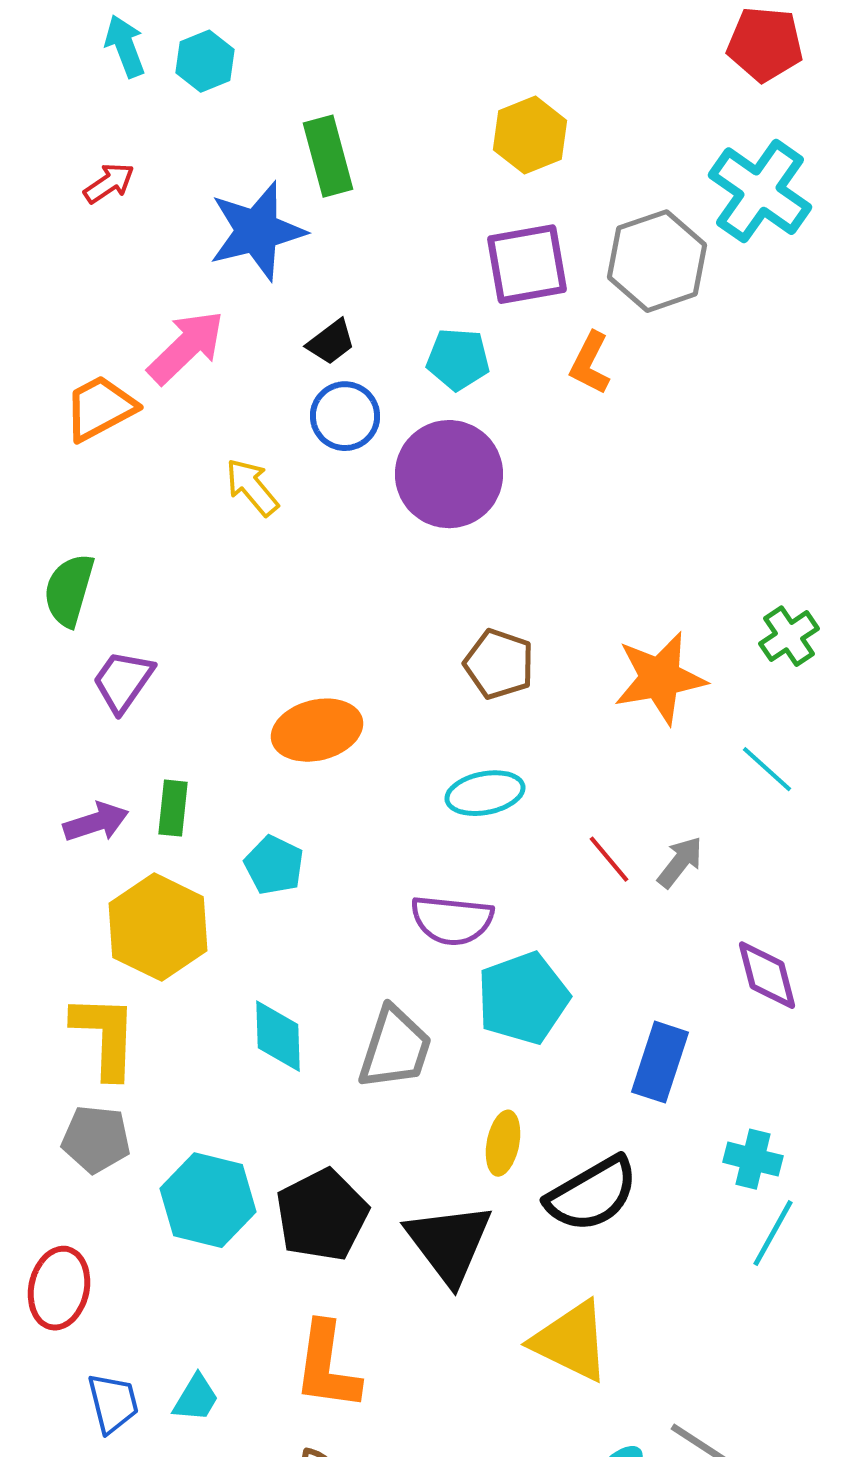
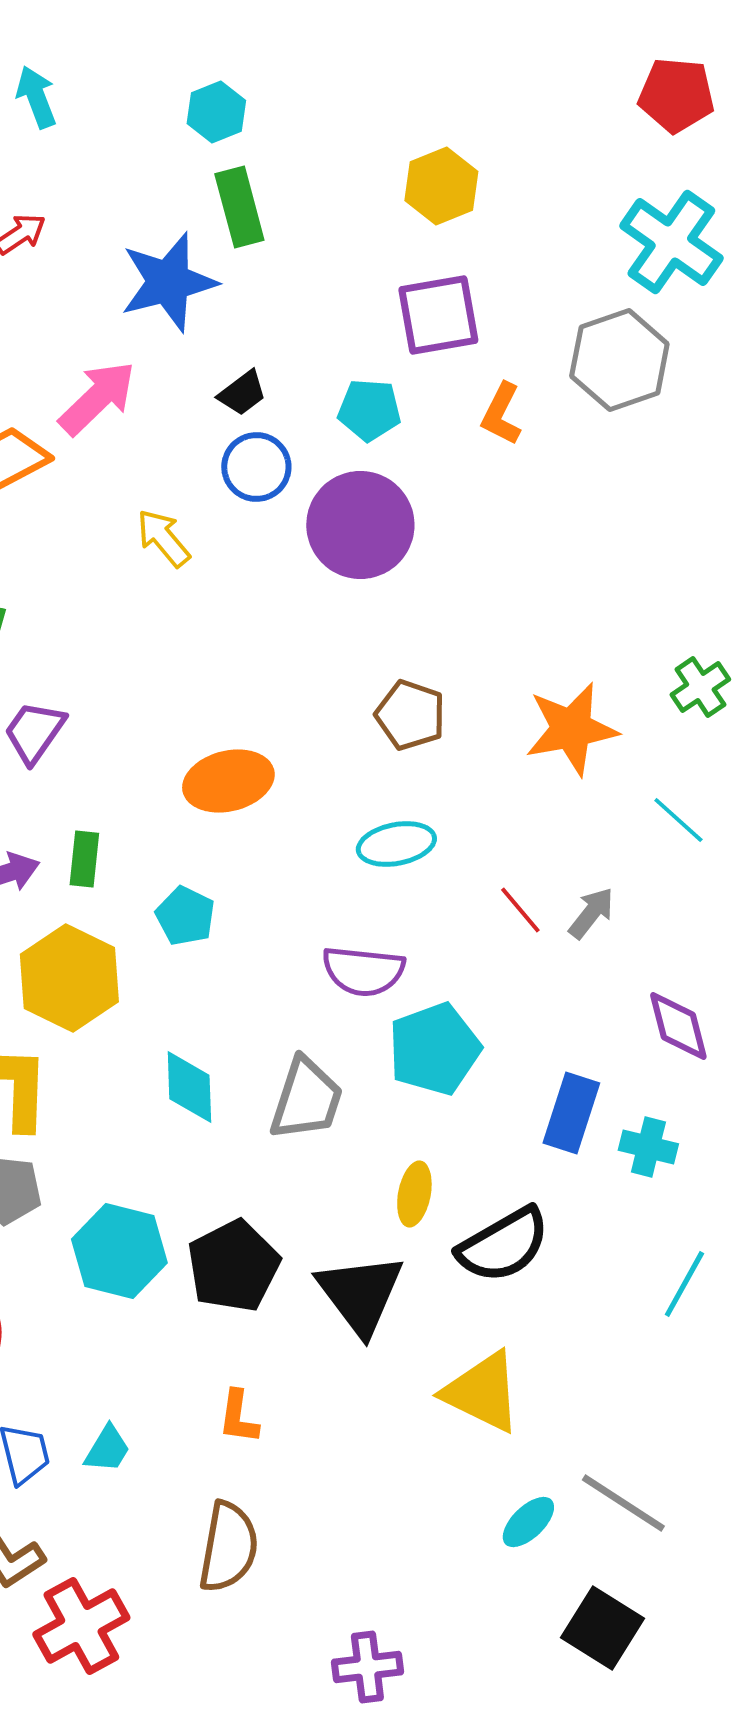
cyan hexagon: (205, 61) -> (216, 112), moved
gray hexagon: (657, 261) -> (619, 360), moved
cyan cross: (753, 1159) -> (648, 1147), moved
orange L-shape: (327, 1366) -> (238, 1417), size x0.6

